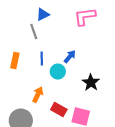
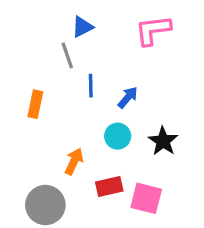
blue line: (42, 59) -> (91, 86), moved
cyan circle: (58, 72) -> (118, 136), moved
red rectangle: (59, 110) -> (109, 187), turned -42

